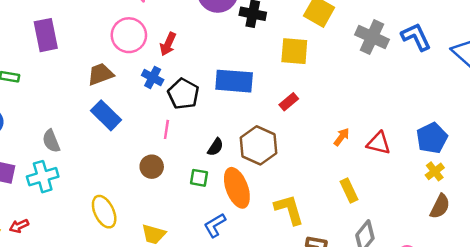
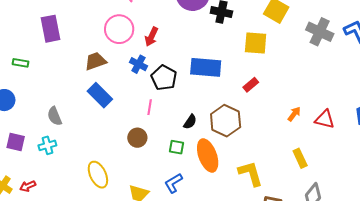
cyan cross: (43, 177) -> (47, 145), size x0.7
blue L-shape: (215, 225) -> (173, 183), moved

